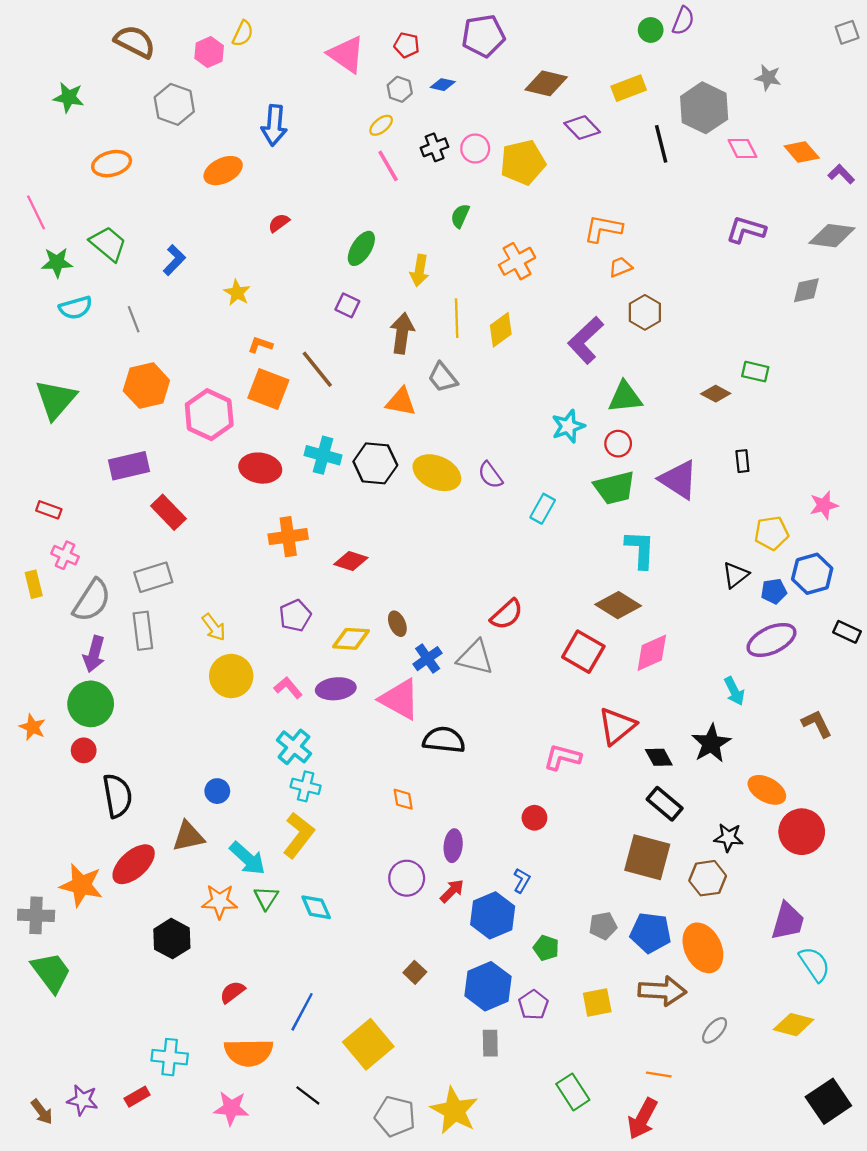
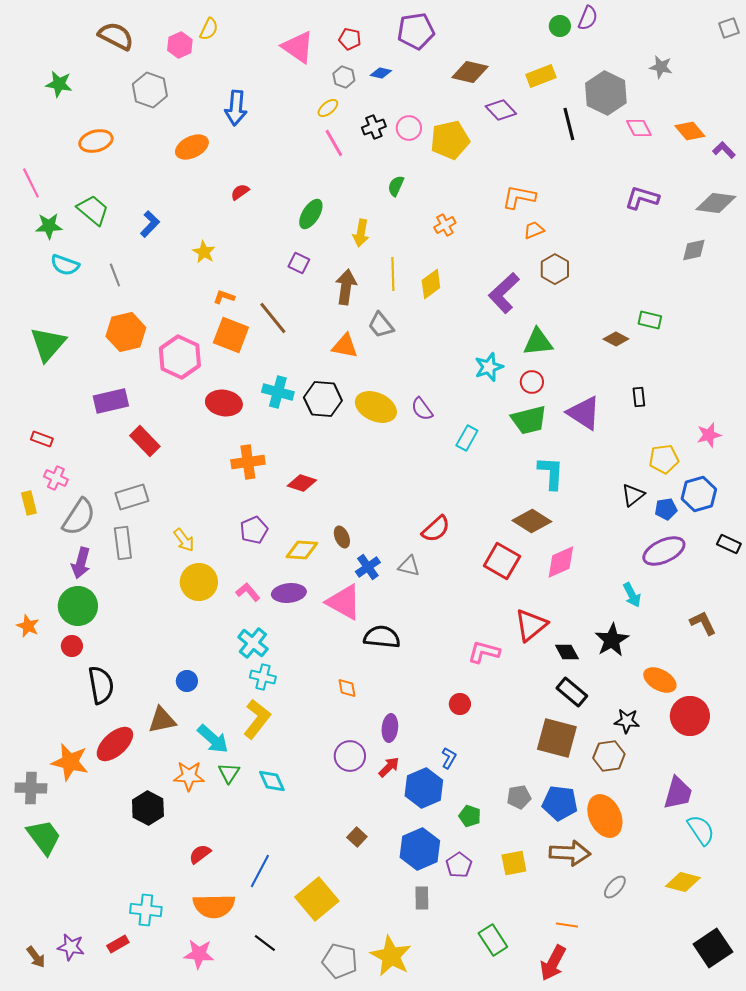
orange cross: (517, 261) -> (445, 225), size x0.7
cyan semicircle: (76, 308) -> (65, 265), turned 36
gray triangle: (475, 657) -> (409, 566), size x0.7

